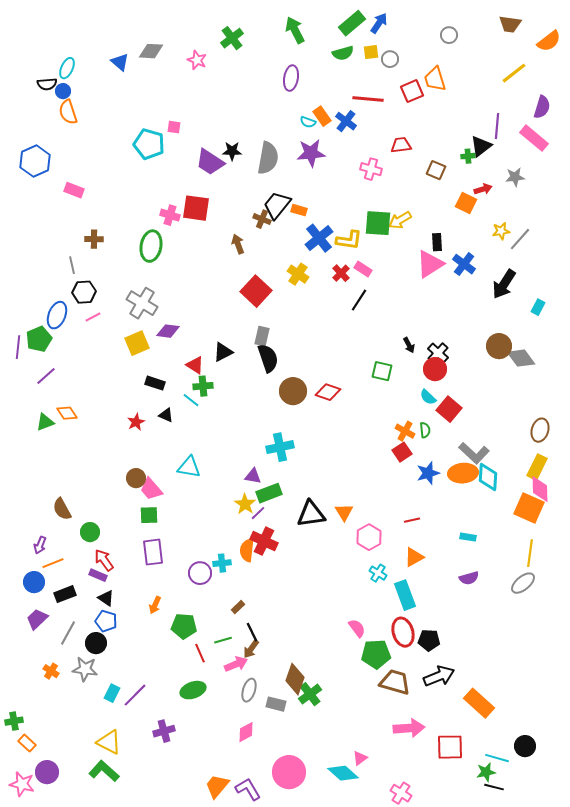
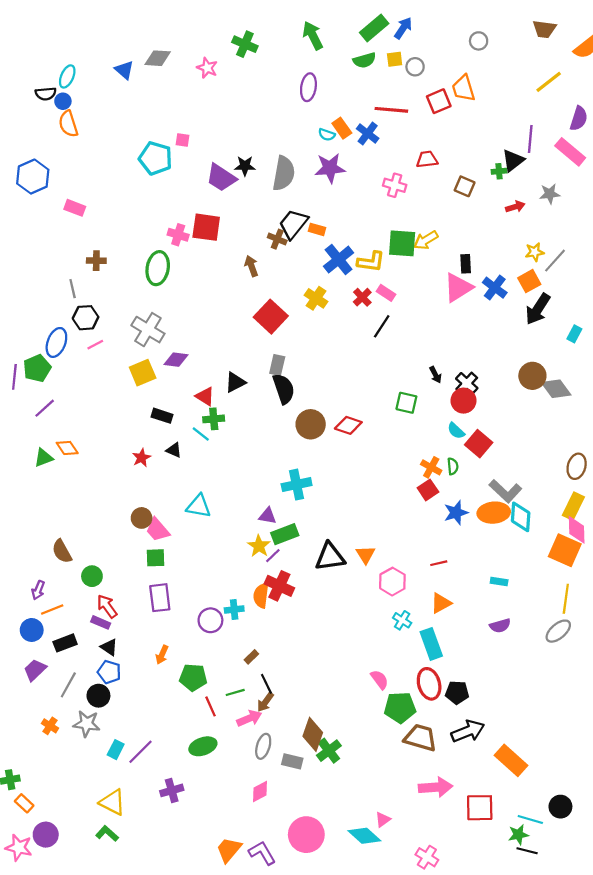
green cross: (232, 38) -> (245, 44), turned -30
orange square: (466, 203) -> (529, 281), moved, turned 35
green L-shape: (104, 771) -> (107, 834), size x0.7

